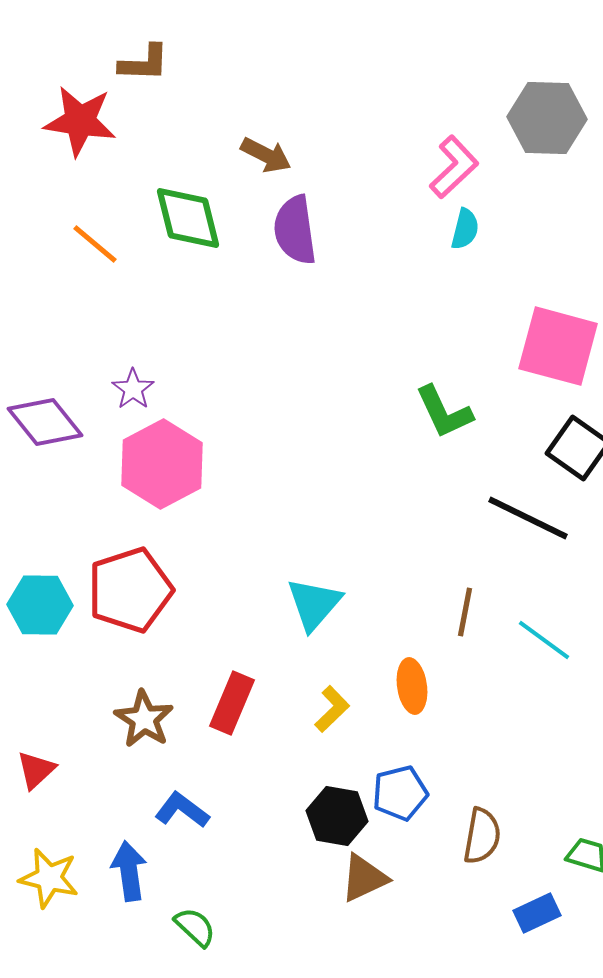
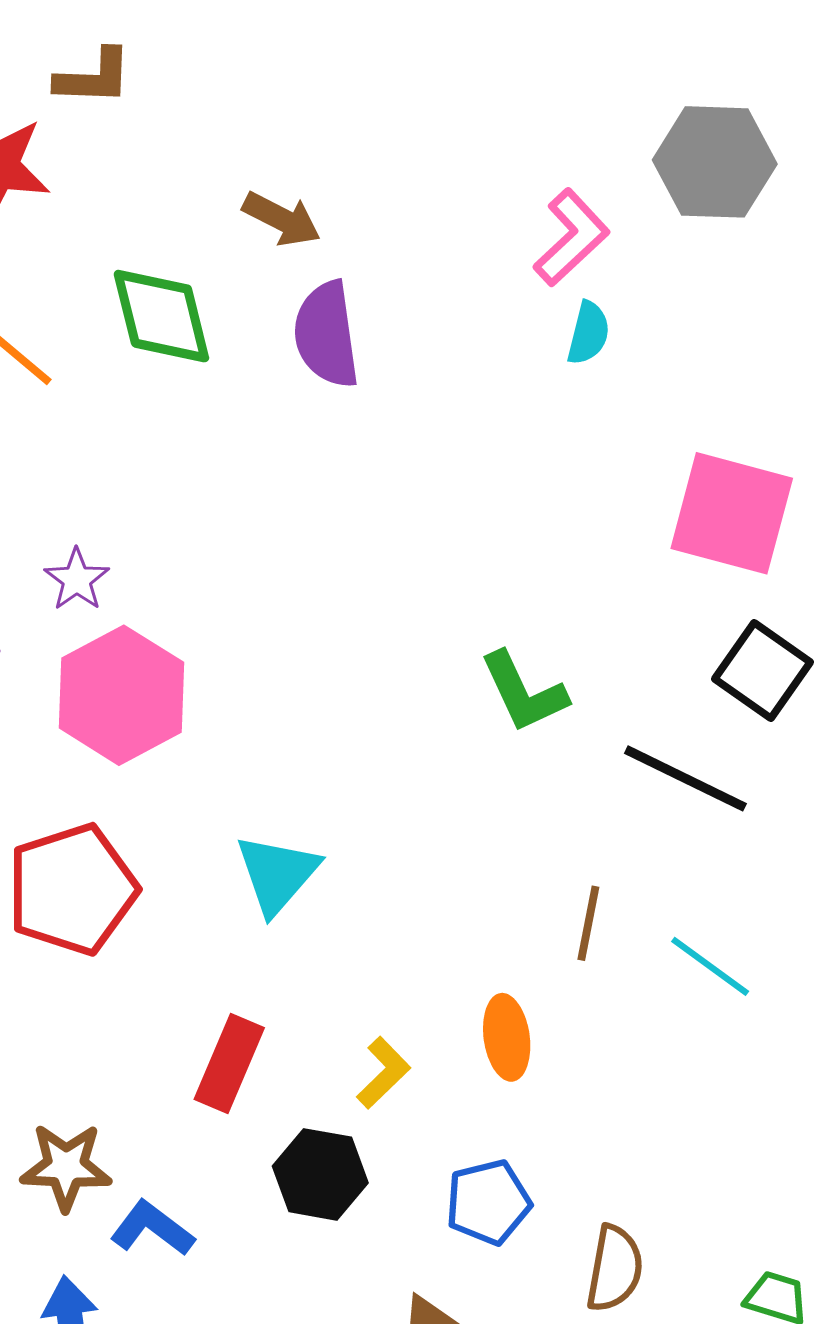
green L-shape: (444, 412) -> (524, 692), moved
cyan triangle: (314, 604) -> (277, 874), moved
brown star: (144, 719) -> (66, 1167), moved, turned -30
black hexagon: (337, 816) -> (320, 1174), moved

